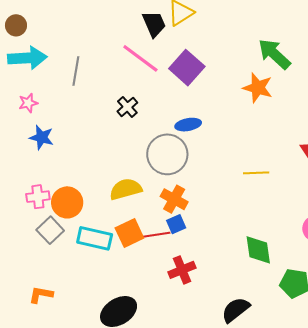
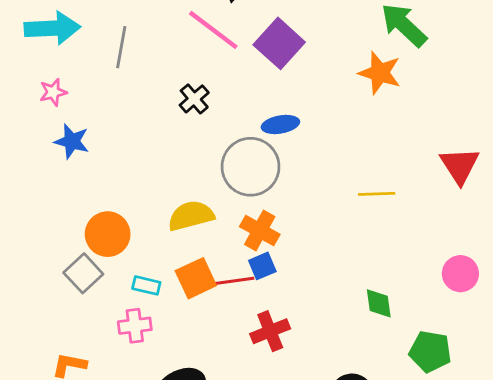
pink cross: (38, 197) -> (135, 326), moved
cyan rectangle: (95, 238) -> (146, 285), size x0.6
green diamond: (258, 250) -> (379, 303), size x0.7

